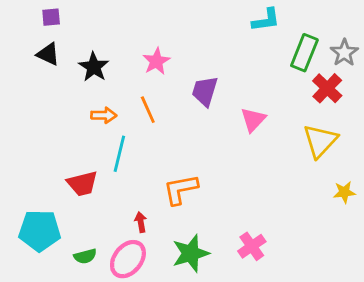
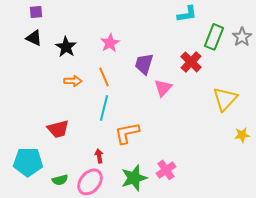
red cross: (327, 88) -> (191, 62), moved
pink triangle: (253, 120) -> (163, 88), moved
cyan line: (119, 154) -> (104, 108), moved
pink cross: (252, 246) -> (166, 170), moved

